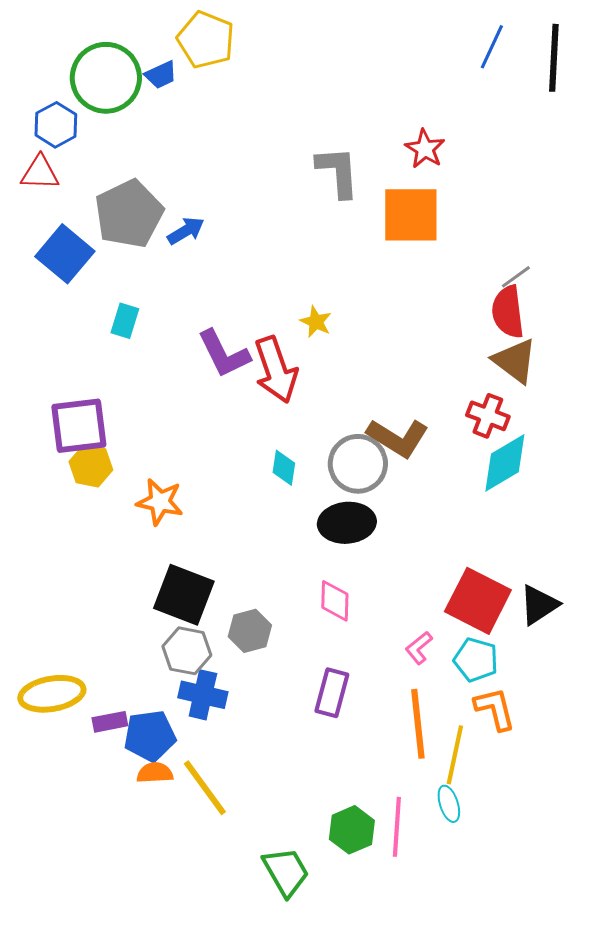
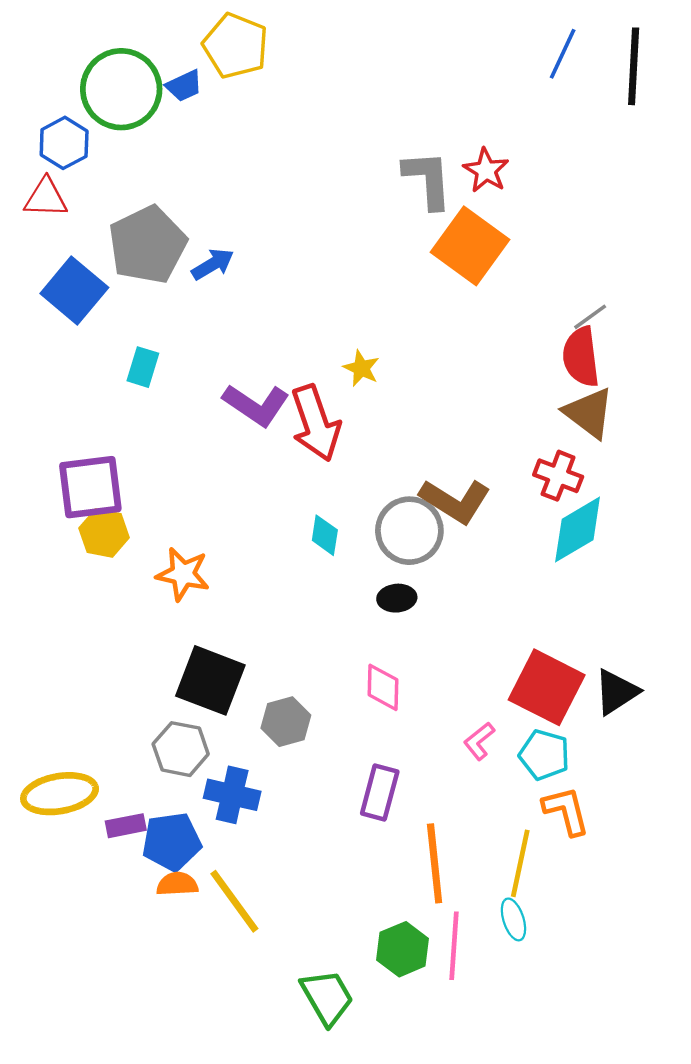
gray L-shape: (338, 172) -> (428, 180), moved
orange square: (411, 215) -> (470, 246), turned 36
purple L-shape: (224, 354) -> (256, 405), turned -30
black ellipse: (347, 523) -> (397, 598), size x0.6
gray hexagon: (187, 651) -> (181, 749), moved
orange line: (418, 724) -> (435, 863), moved

